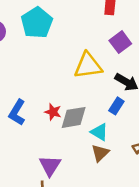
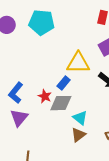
cyan pentagon: (37, 23) -> (42, 22), turned 30
blue rectangle: (116, 106) -> (64, 83), moved
purple triangle: (50, 166) -> (19, 118), moved

